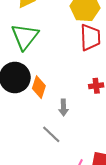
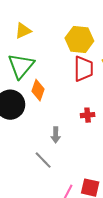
orange diamond: (39, 87) -> (38, 90), moved

